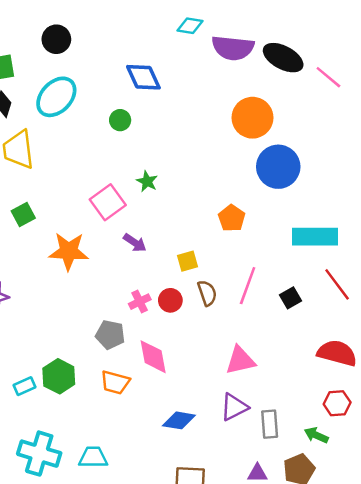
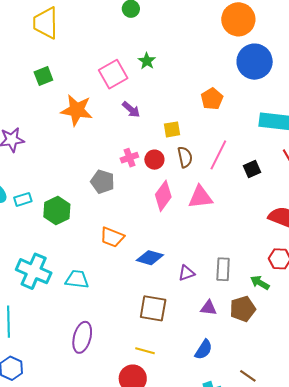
pink diamond: (153, 357) -> (163, 196), moved, turned 40
pink triangle: (240, 360) -> (200, 197), moved
orange trapezoid: (115, 382) -> (112, 237), moved
cyan rectangle: (24, 386) -> (23, 199), moved
purple triangle: (234, 407) -> (186, 273), moved, size x0.7

